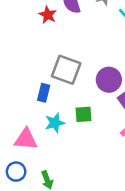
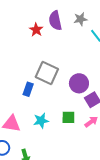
green square: (83, 114) -> (68, 117), moved
cyan star: (55, 123) -> (41, 121), moved

